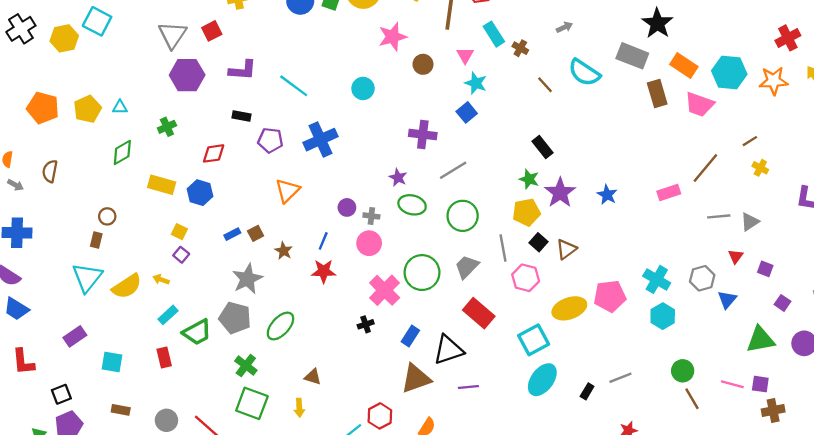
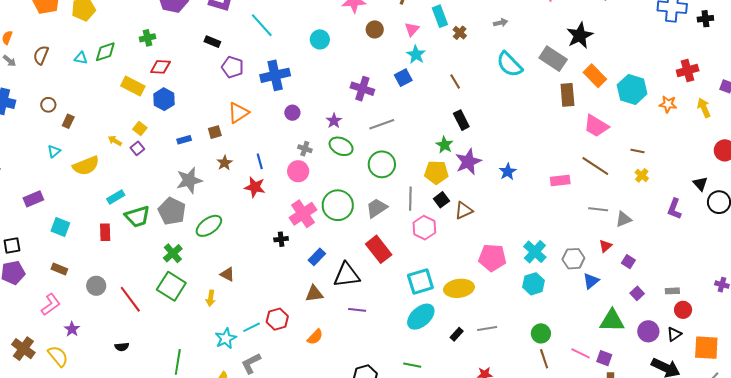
orange star: (774, 81) -> (668, 104), size x0.7
brown line: (545, 85) -> (455, 81), moved
pink trapezoid: (699, 104) -> (596, 126), moved
cyan triangle: (120, 107) -> (81, 58), moved
brown line: (750, 141) -> (638, 151), turned 32
red diamond: (214, 153) -> (160, 67), moved
brown line: (705, 168) -> (595, 166), turned 72
purple circle: (347, 207) -> (292, 113), moved
brown circle: (107, 216) -> (48, 105), moved
brown square: (256, 233) -> (215, 132), moved
blue line: (323, 241) -> (260, 161), turned -49
cyan triangle: (87, 277) -> (54, 151), size x0.5
yellow arrow: (161, 280) -> (115, 141), moved
yellow ellipse: (569, 308) -> (459, 288), moved
brown triangle: (416, 379) -> (314, 294), size x0.7

